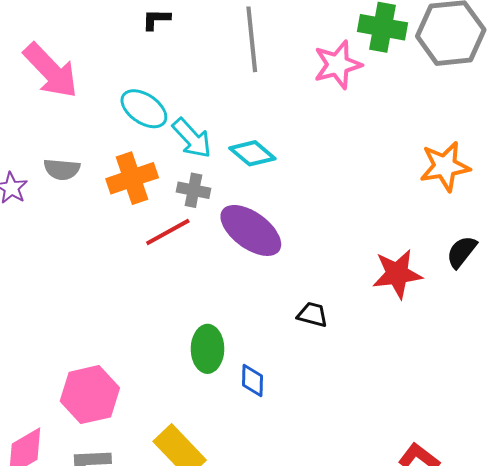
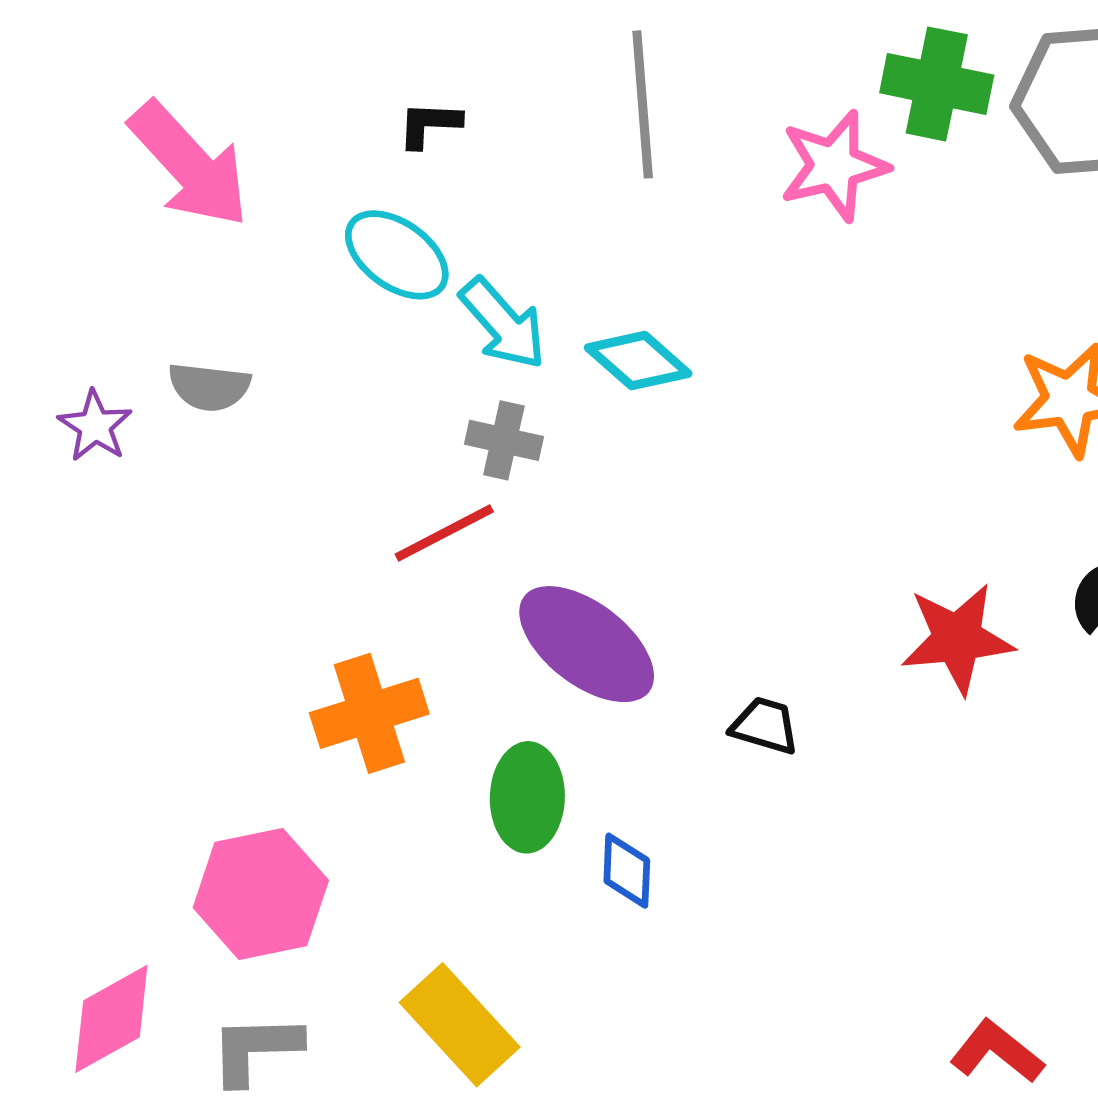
black L-shape: (156, 19) -> (429, 124), moved
orange cross: (132, 178) -> (369, 713), moved
purple ellipse: (251, 230) -> (587, 644), moved

